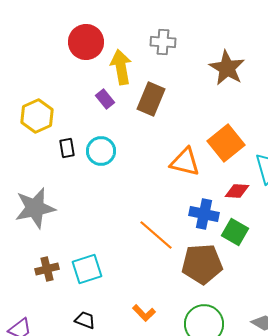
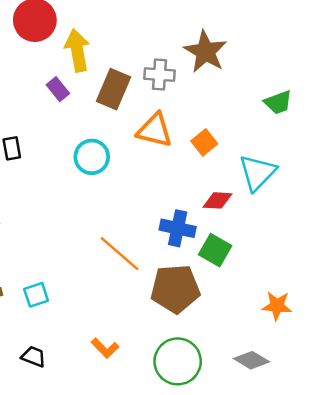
gray cross: (163, 42) -> (159, 75), moved
orange square: (226, 143) -> (204, 142), size x0.6
cyan circle: (101, 151) -> (92, 157), moved
orange triangle: (185, 162) -> (155, 130), moved
cyan square: (87, 269) -> (36, 295), size x0.7

